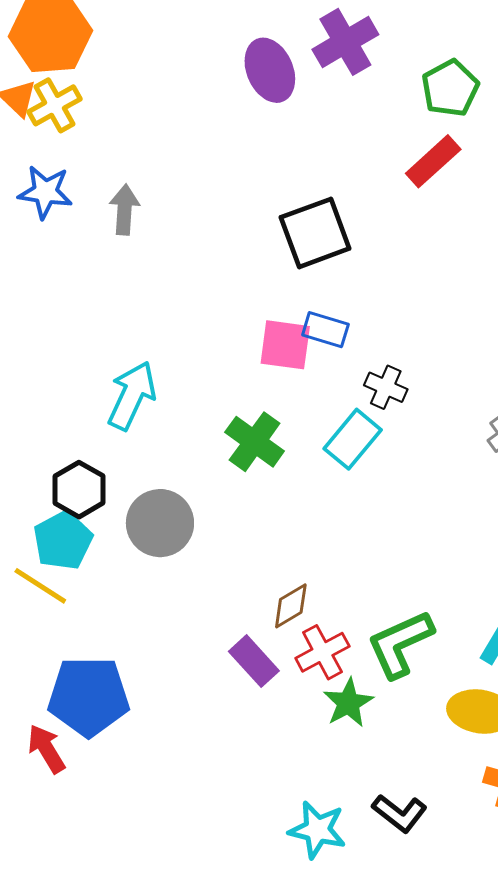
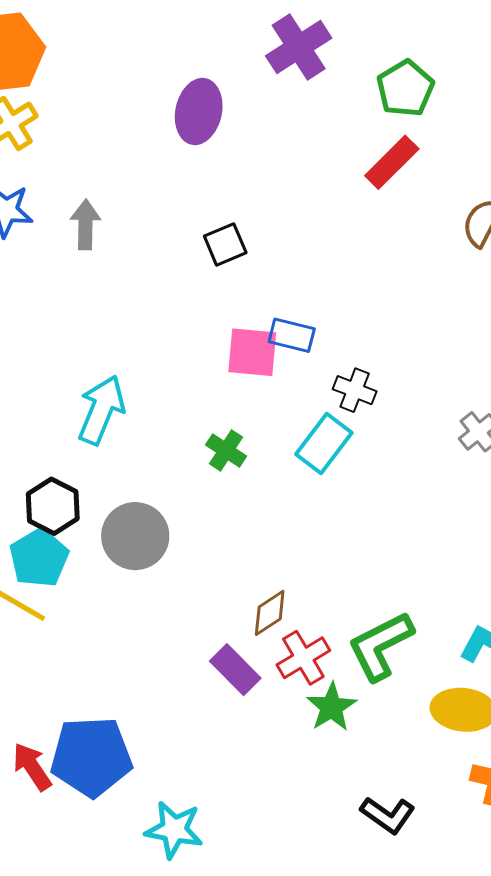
purple ellipse: (270, 70) -> (199, 111), moved, turned 38
black square: (315, 233) -> (225, 244), moved, size x0.6
green cross: (255, 442) -> (226, 450), size x0.7
blue pentagon: (89, 696) -> (91, 757), moved
cyan star: (317, 830) -> (174, 830), moved

